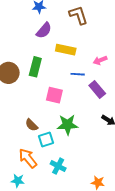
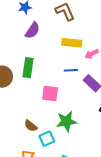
yellow rectangle: (66, 50) -> (72, 43), moved

